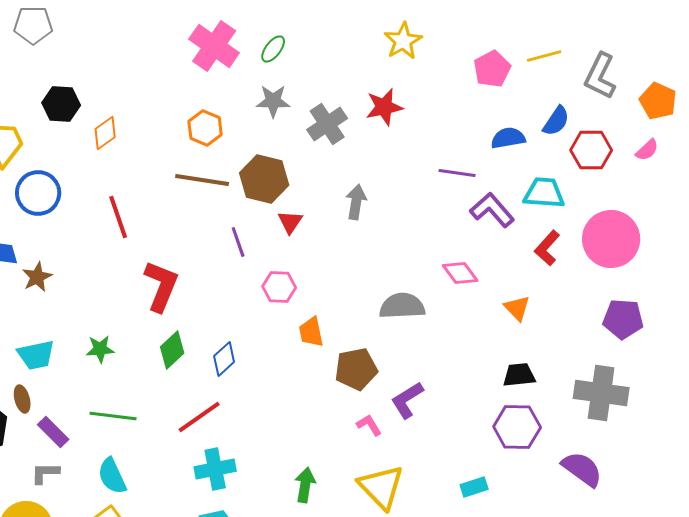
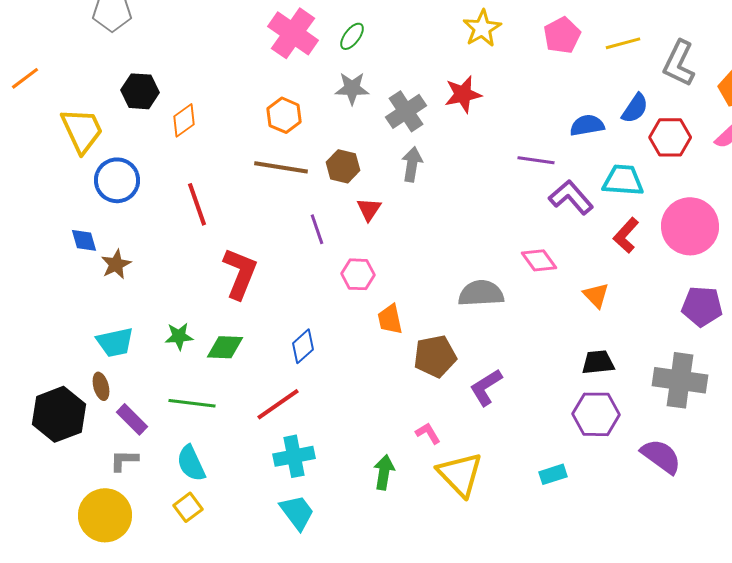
pink pentagon: (492, 69) -> (562, 35), moved
brown hexagon: (264, 179) -> (343, 166), size x0.7
gray arrow: (356, 202) -> (412, 164), moved
green diamond: (172, 350) -> (225, 347), moved, turned 45
pink L-shape: (369, 425) -> (428, 433), moved

